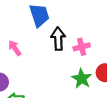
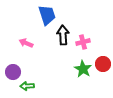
pink arrow: (15, 48) -> (26, 43), turned -32

